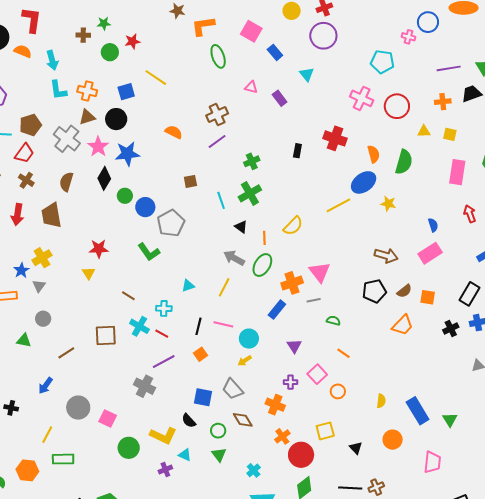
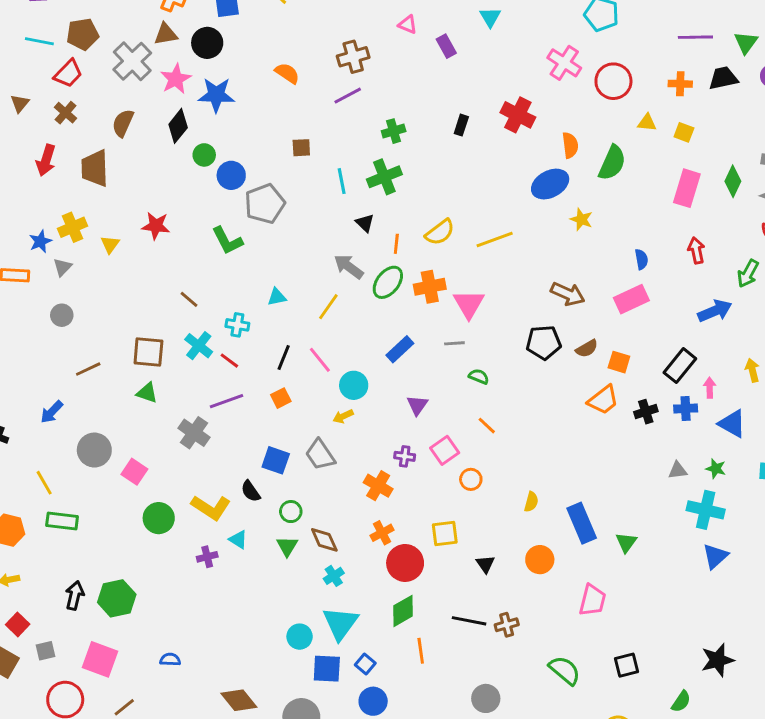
yellow line: (338, 205) -> (495, 240), moved
yellow triangle: (89, 273) -> (110, 244), moved
orange cross: (292, 283) -> (430, 287), moved
pink line: (223, 324) -> (320, 360), turned 30
orange trapezoid: (403, 325) -> (603, 400), moved
green triangle: (24, 340) -> (147, 393), moved
brown diamond: (243, 420) -> (324, 540), moved
yellow line: (47, 435) -> (44, 483), turned -66

